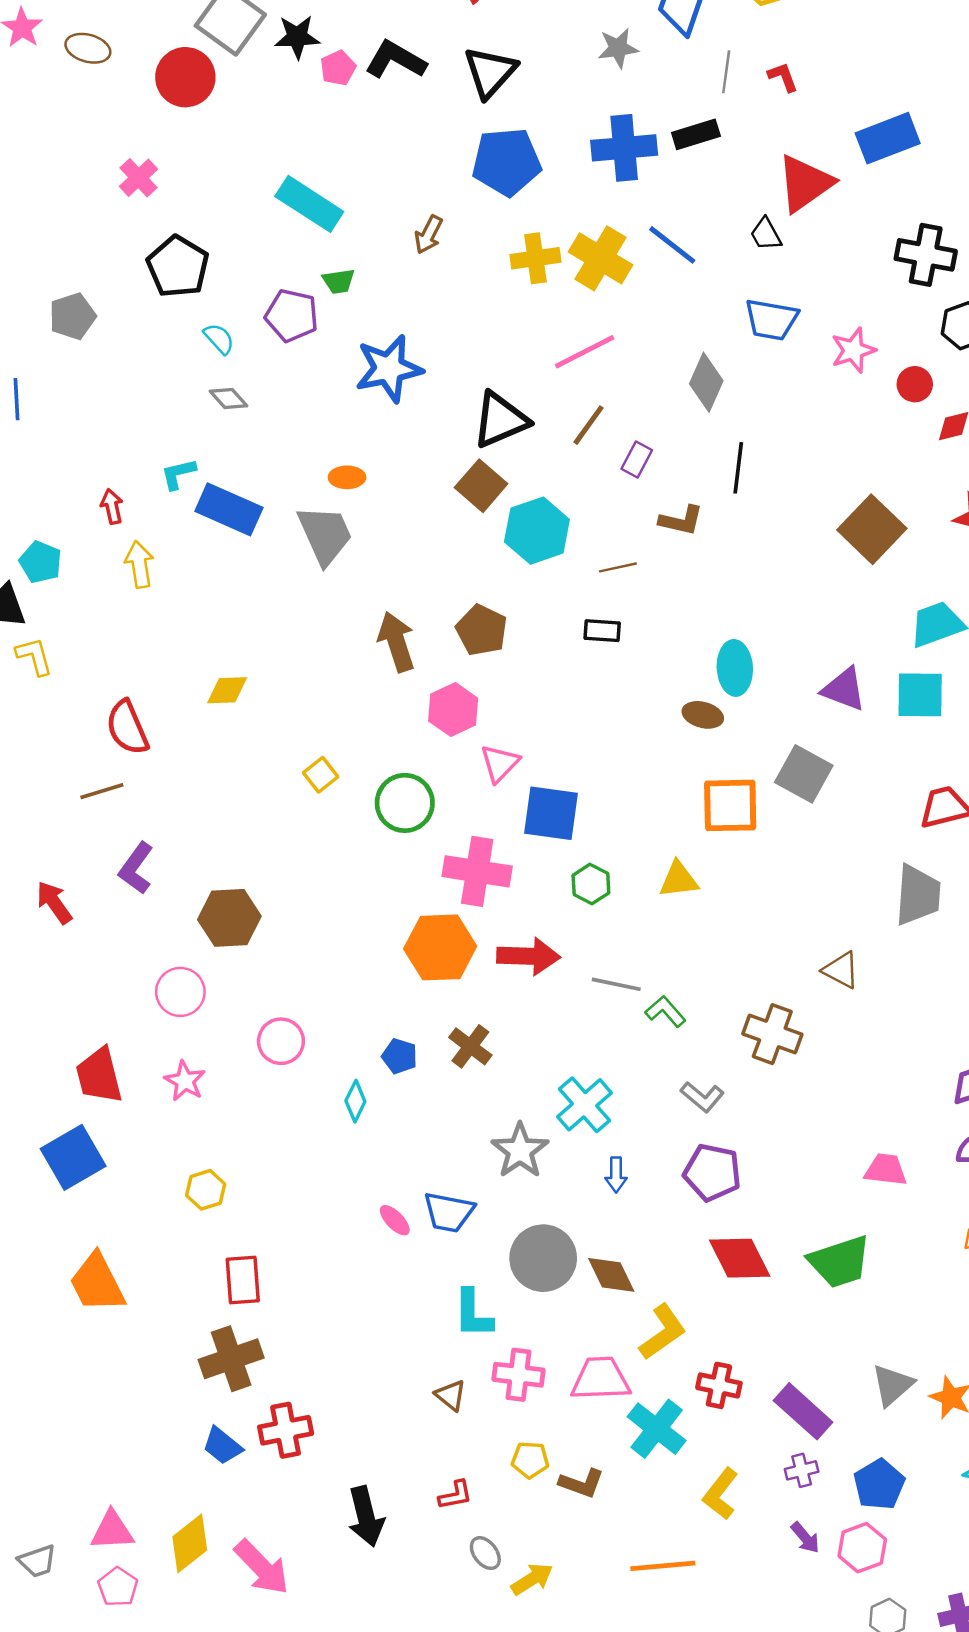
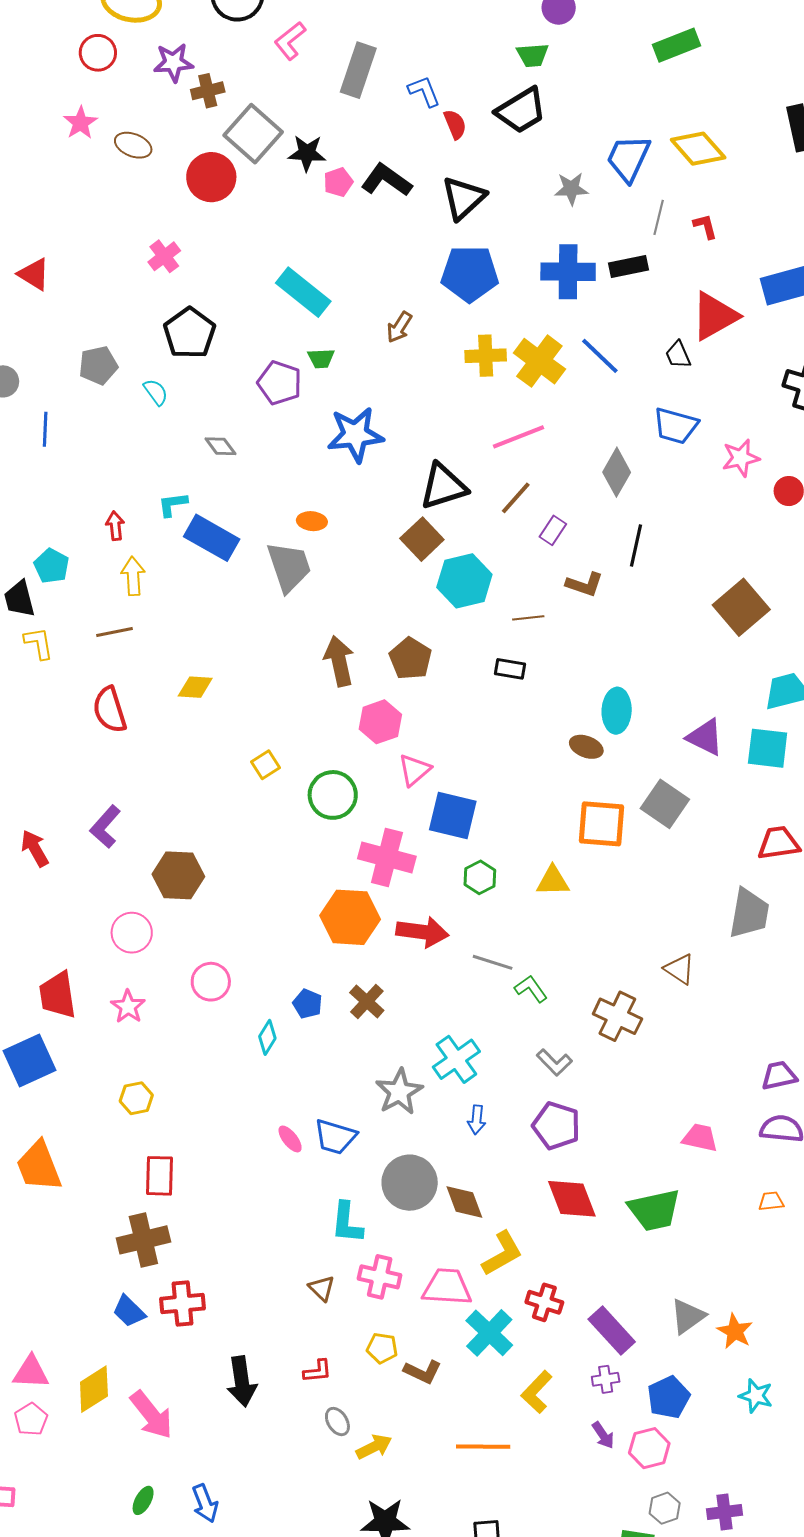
cyan semicircle: (219, 339) -> (156, 392), moved
brown line: (102, 791) -> (115, 632), moved

